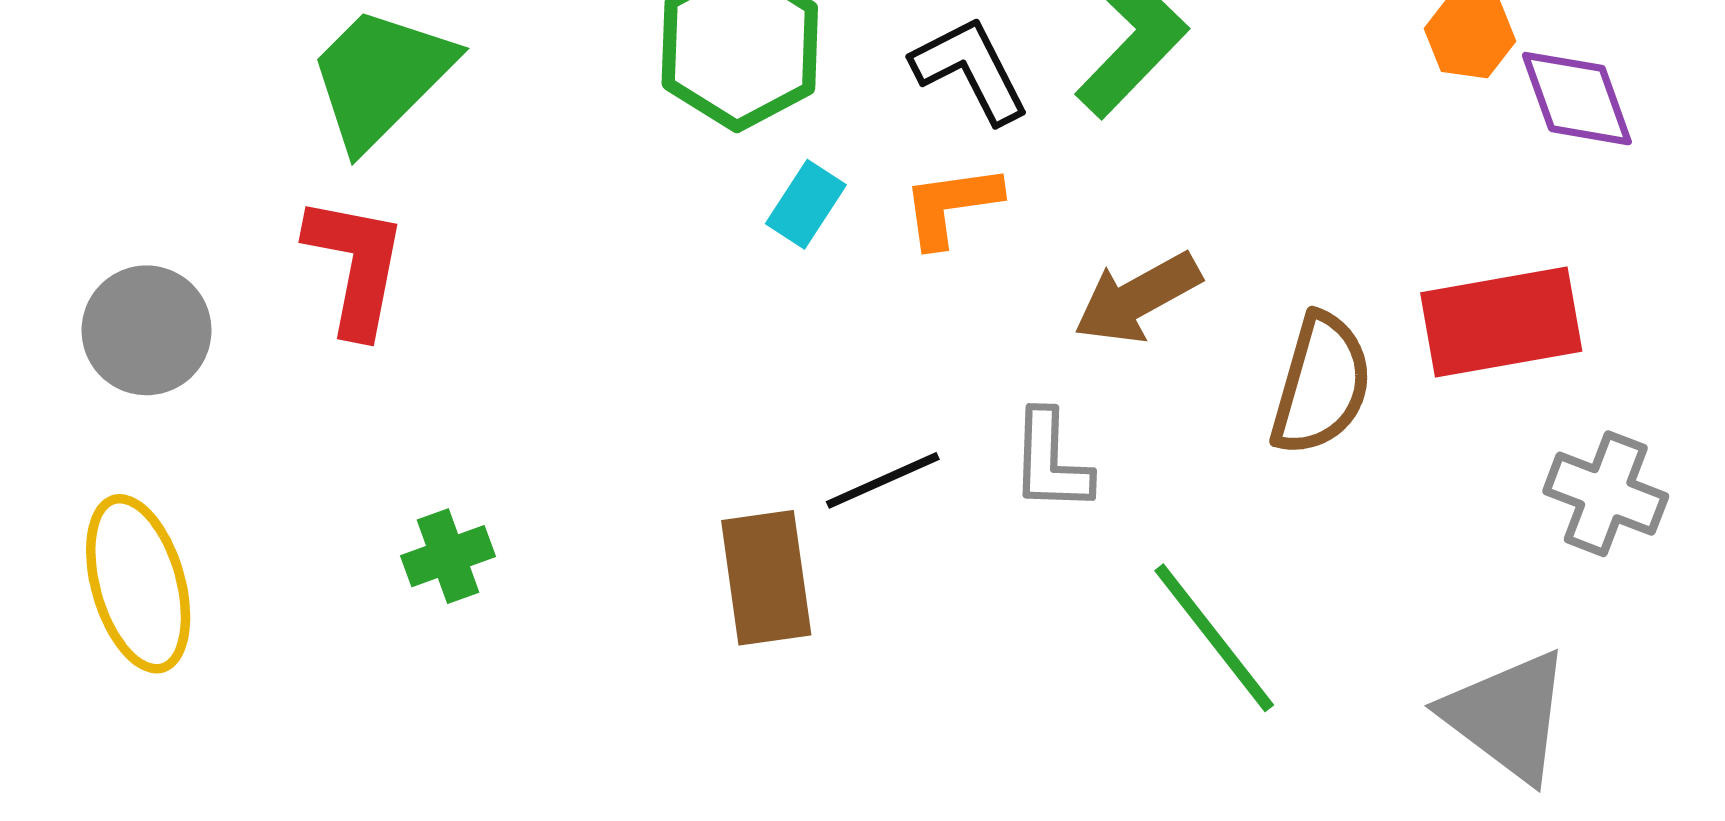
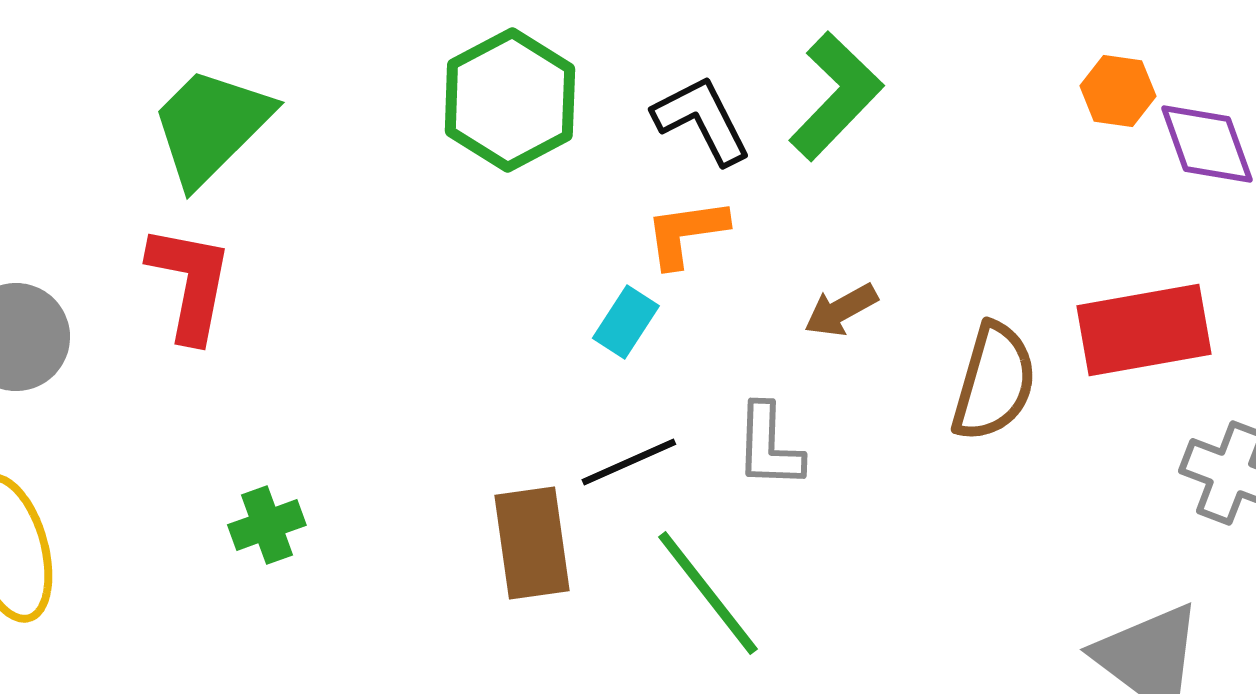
cyan rectangle: (806, 204) -> (626, 322), moved
brown arrow: (1137, 298) -> (841, 310), size x0.7
green line: (1214, 638) -> (708, 593), moved

